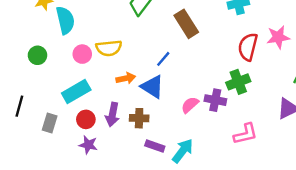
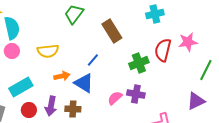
pink circle: (82, 54) -> (12, 51), moved
green cross: (238, 82) -> (139, 63), moved

